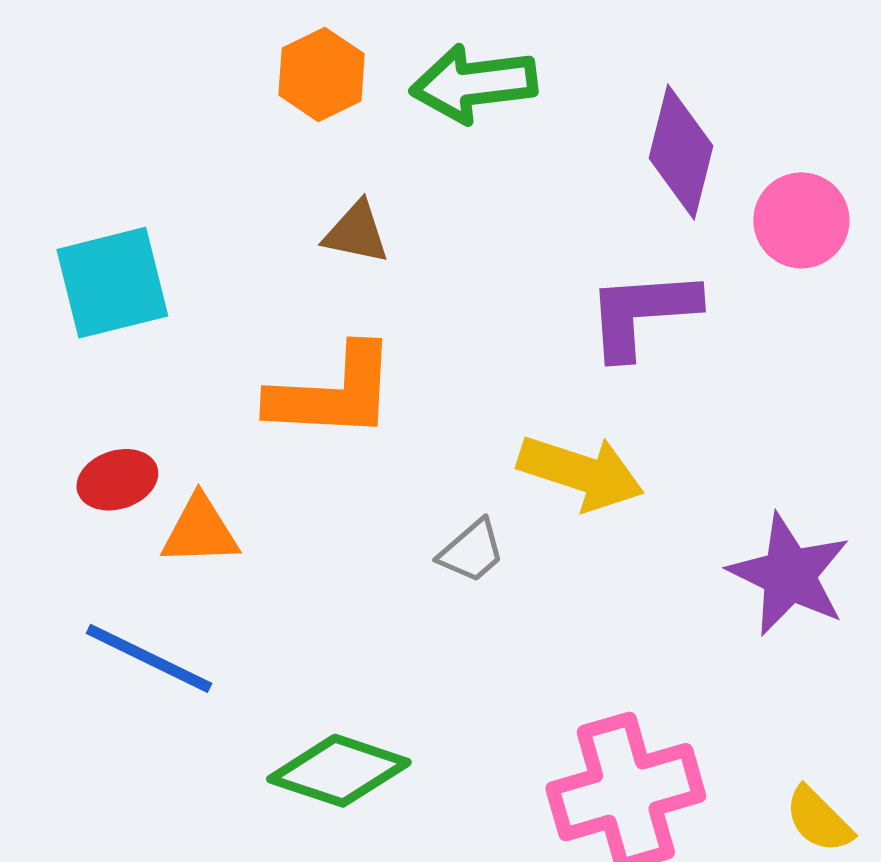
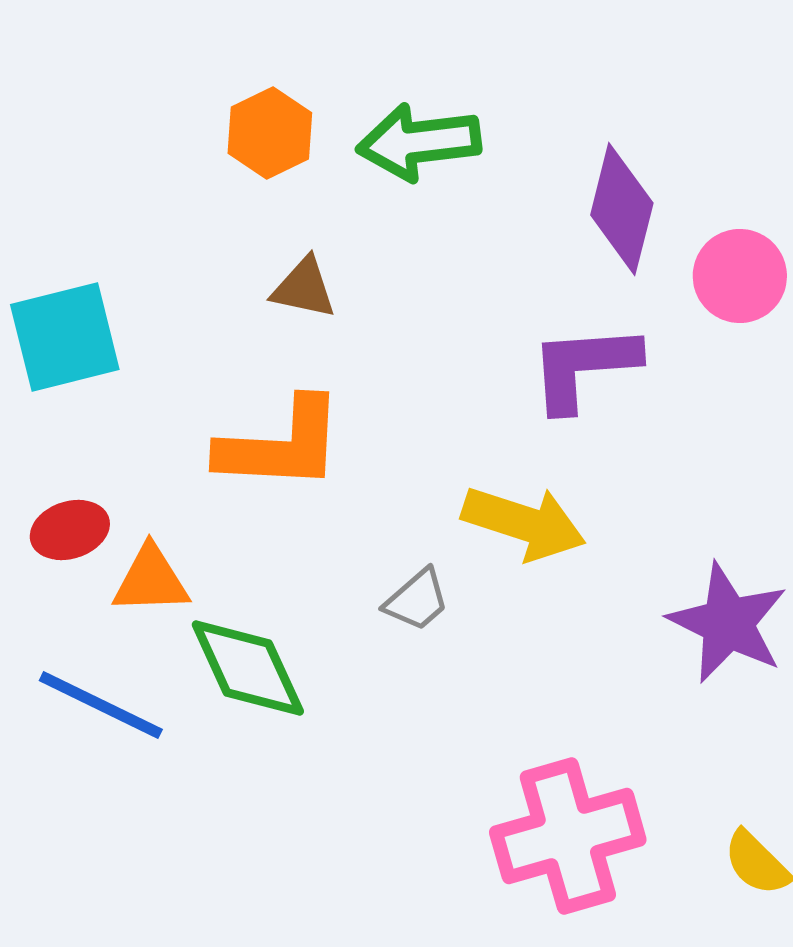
green diamond: (339, 771) -> (248, 668), moved, turned 47

